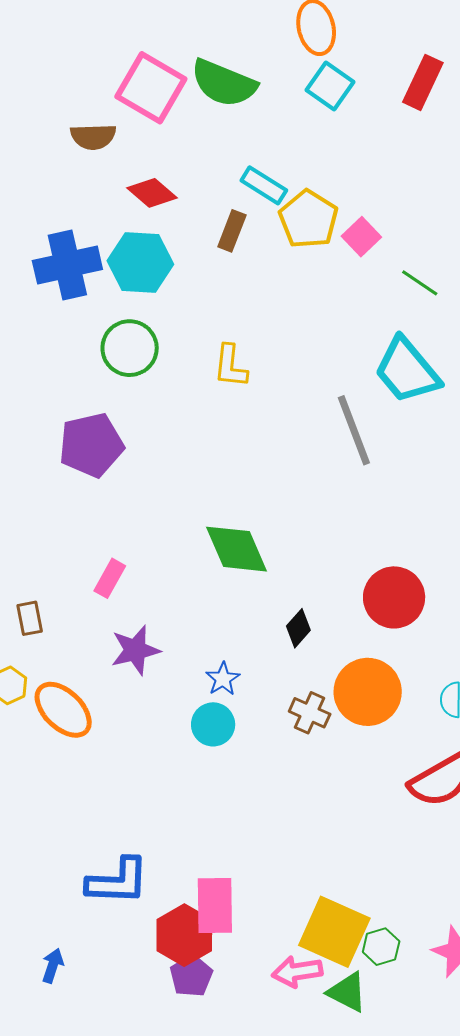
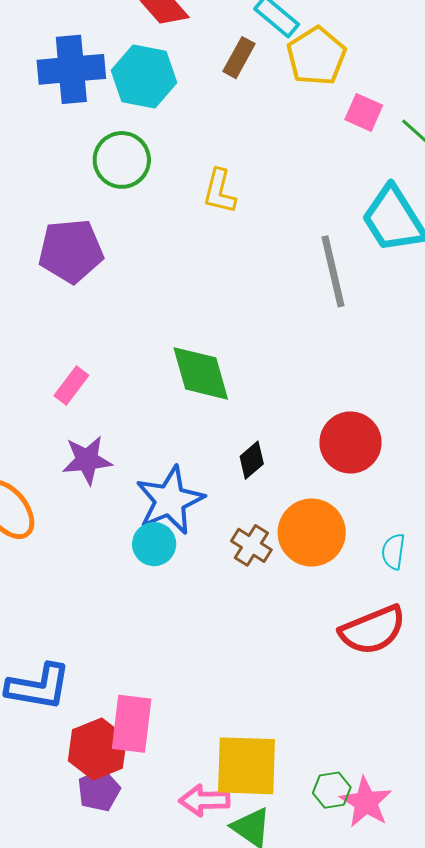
pink square: (361, 237) -> (364, 112), moved, turned -30
blue star: (223, 679) -> (170, 500), size x2.0
yellow square: (334, 932) -> (247, 766), turned -30
green hexagon: (381, 947) -> (332, 790), moved

